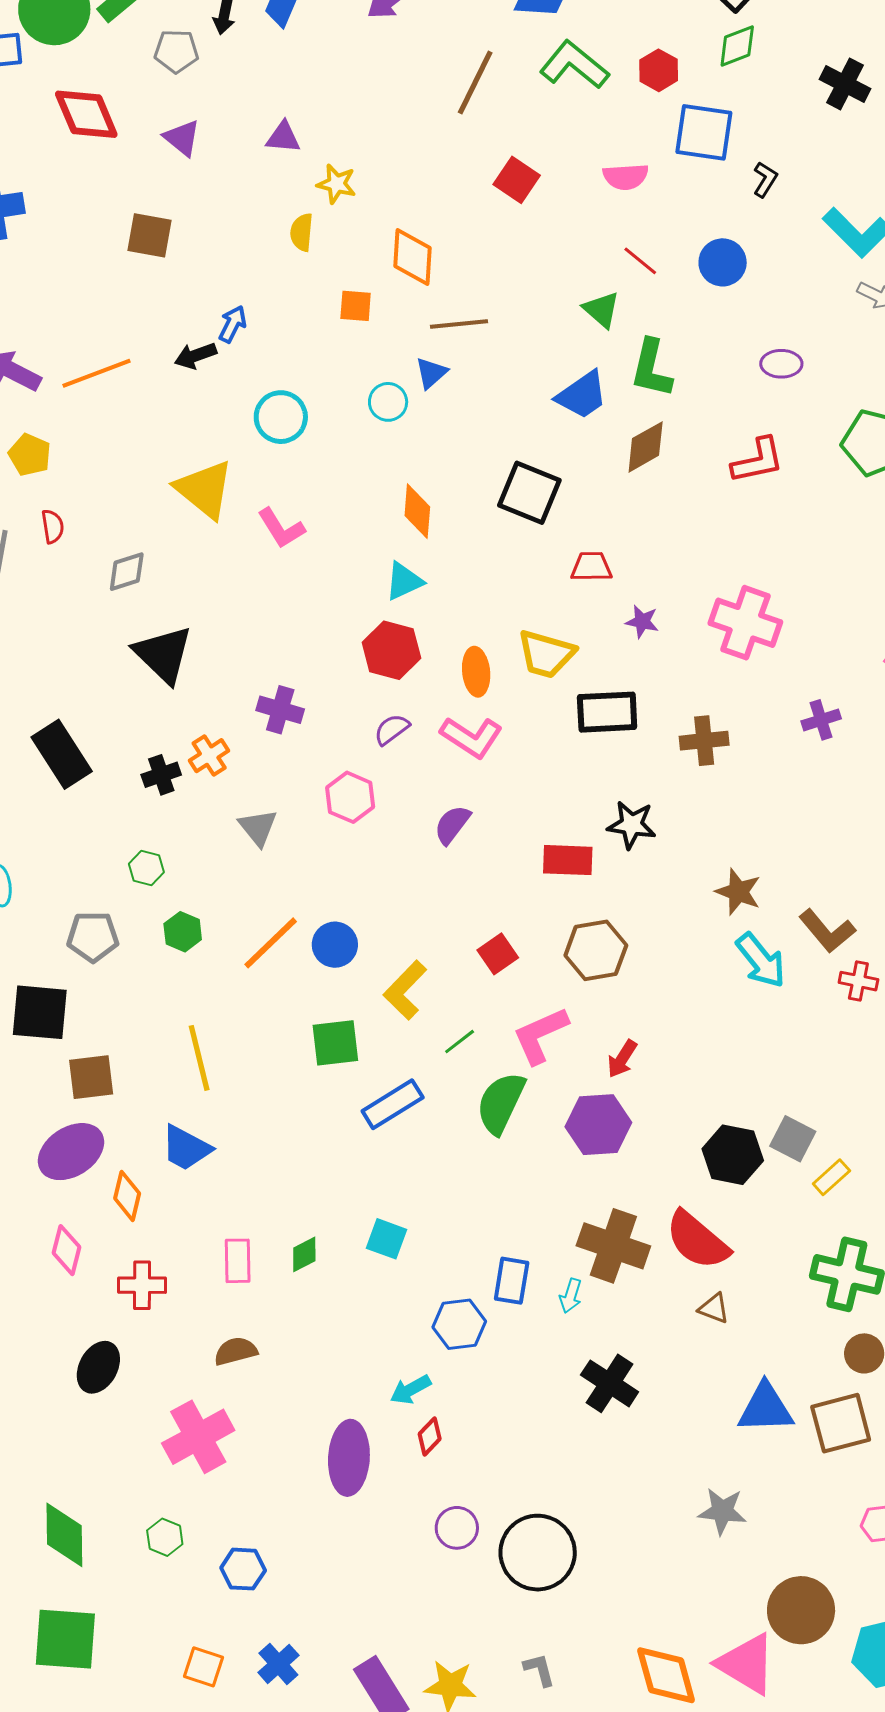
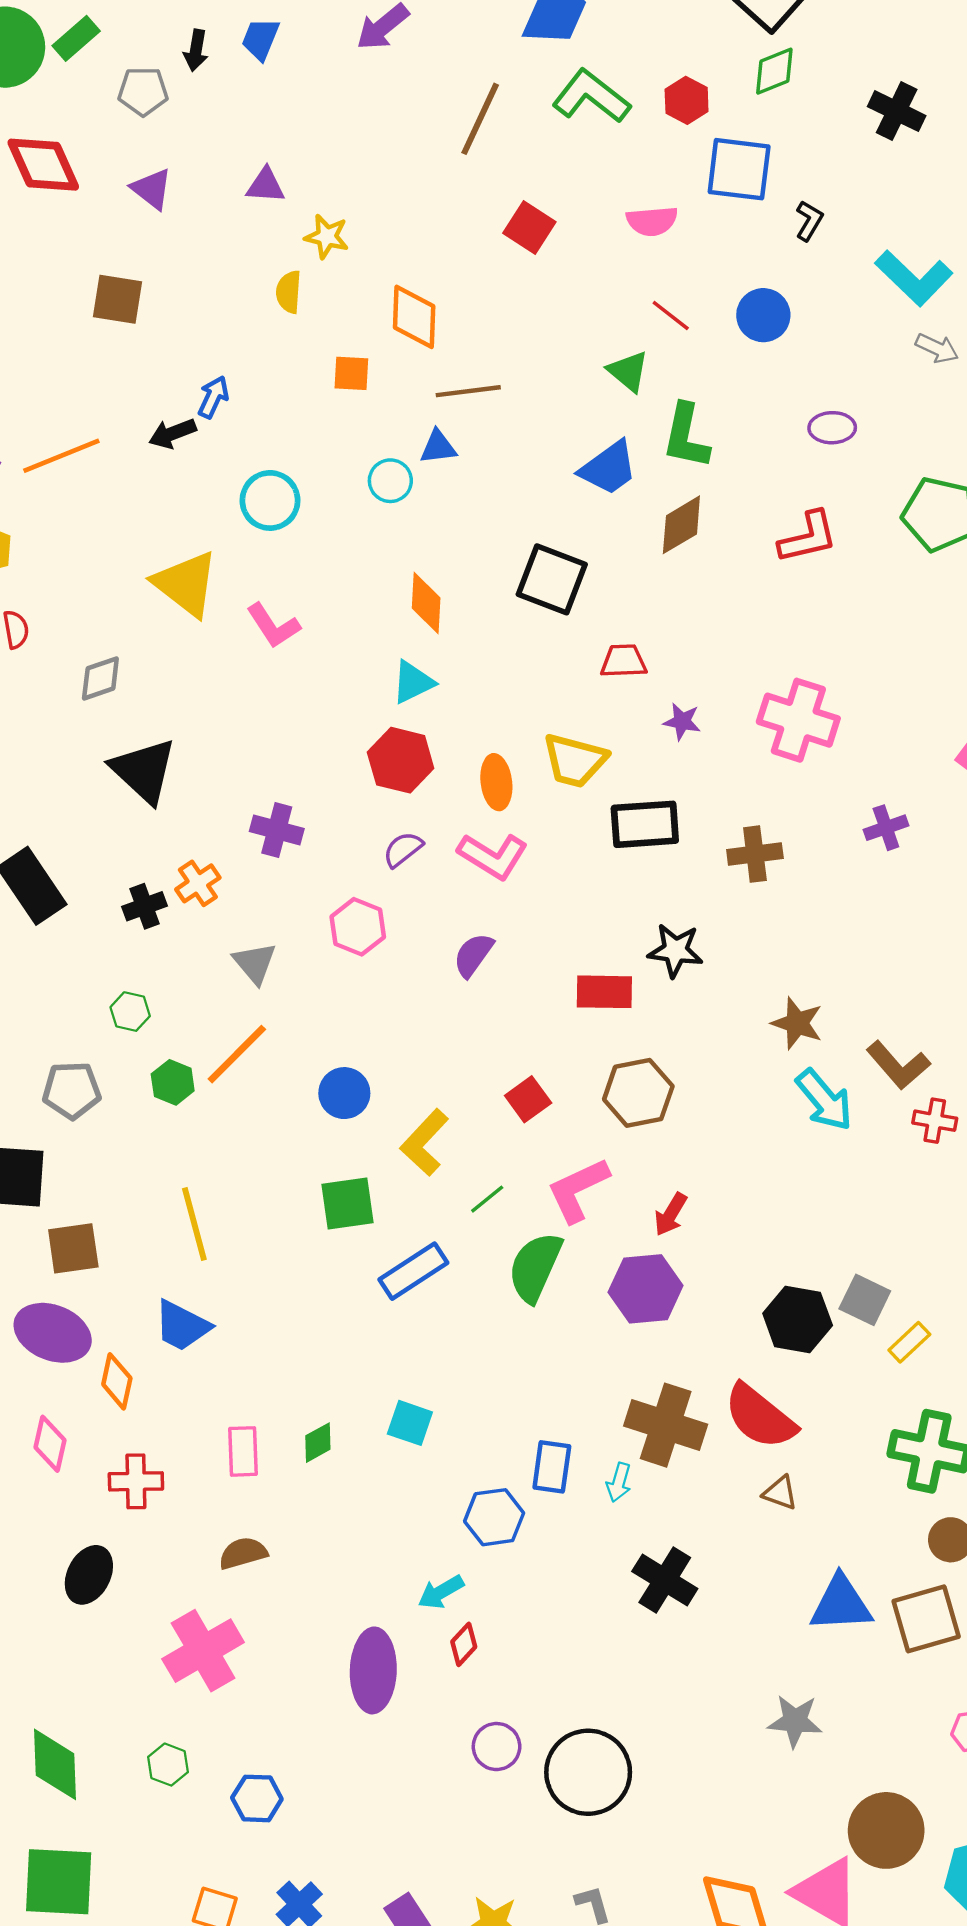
blue triangle: (431, 373) -> (438, 447), turned 36
orange line: (271, 943) -> (237, 1054), moved
purple ellipse: (71, 1152) -> (53, 1333), turned 56

